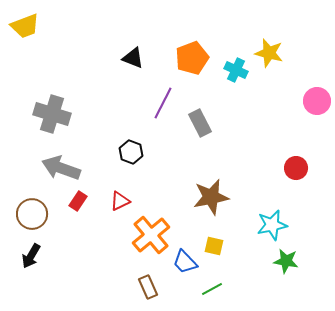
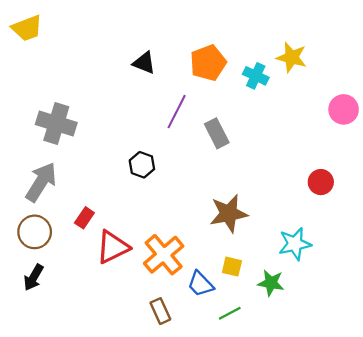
gray arrow: (61, 168) -> (41, 182), moved, turned 102
red triangle: (120, 201) -> (113, 247), moved, size x1.6
green star: (286, 261) -> (271, 283), moved

